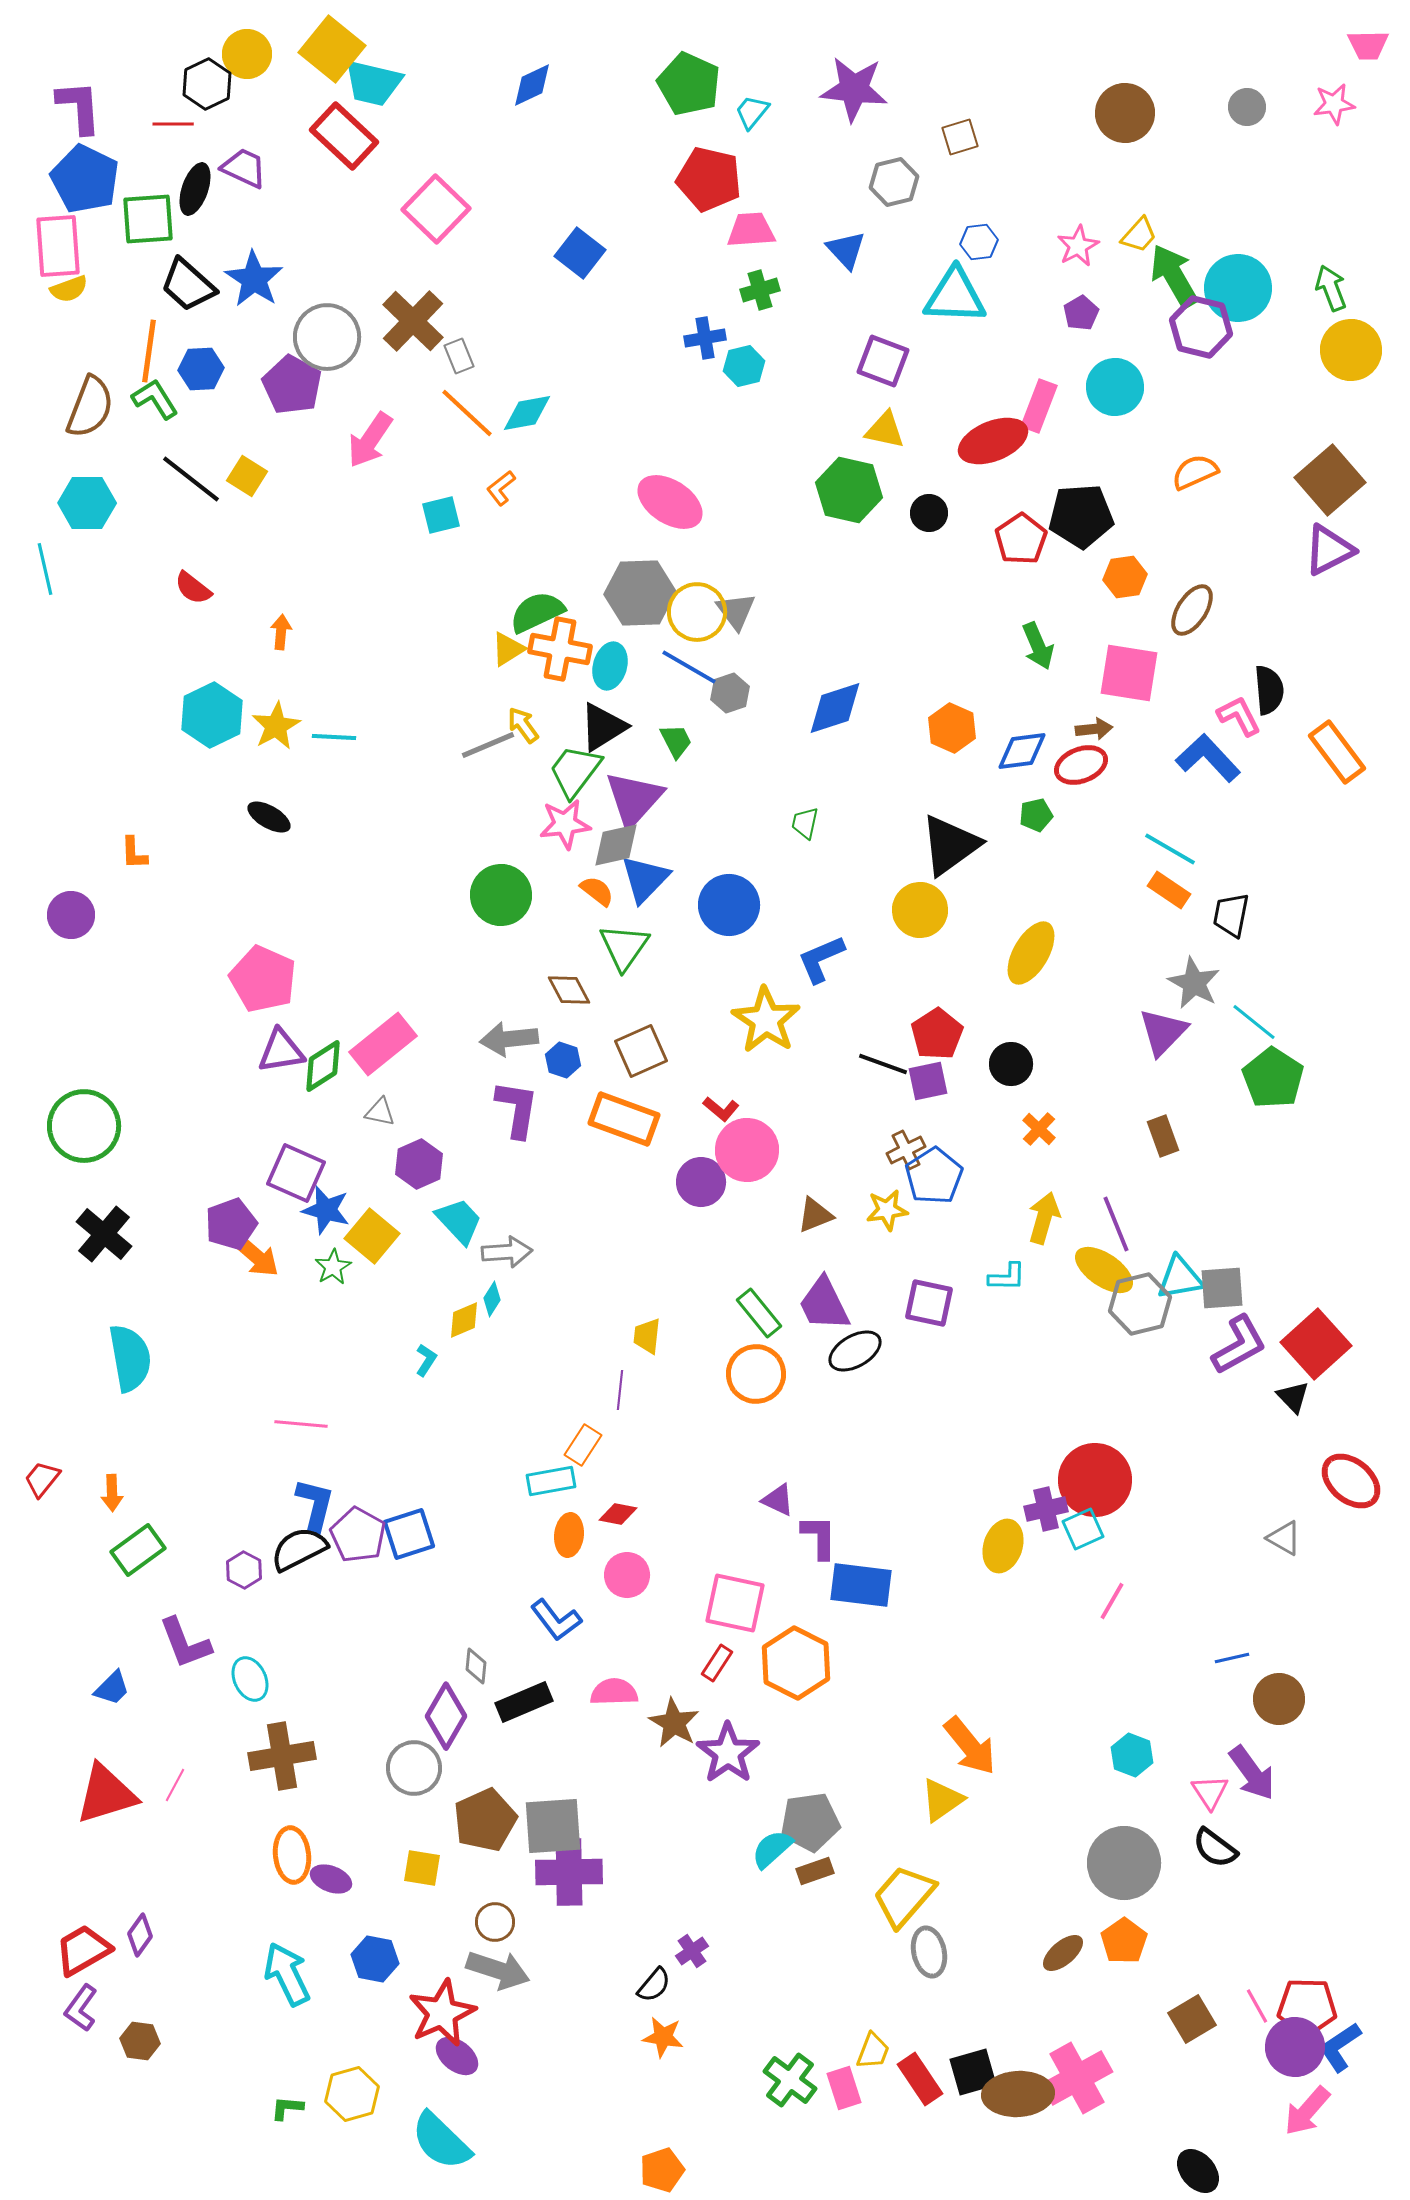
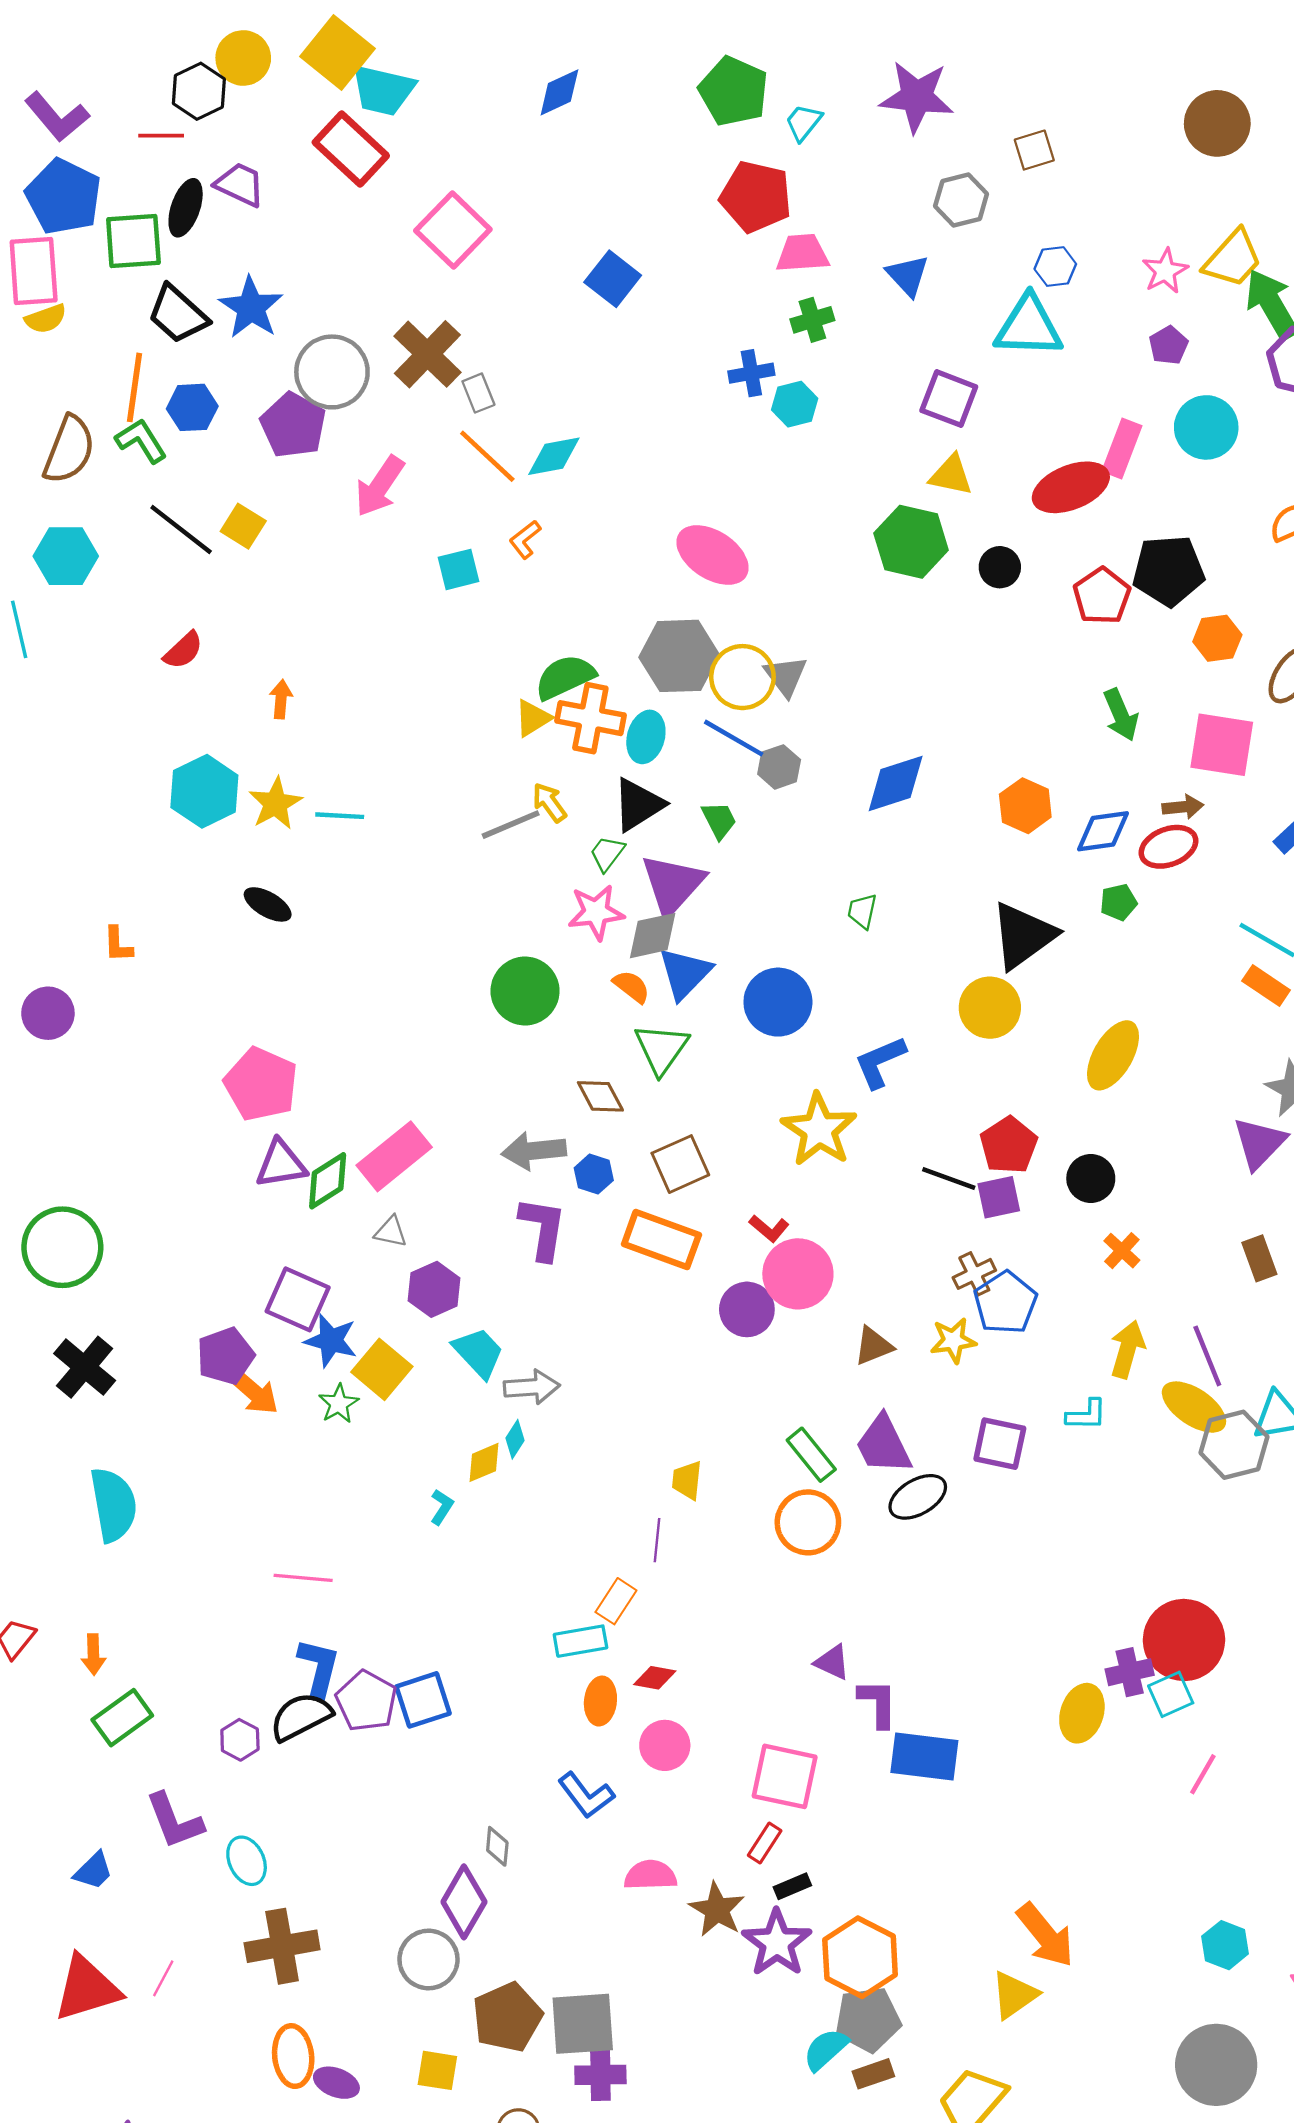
purple L-shape: (79, 107) -> (57, 117), turned 144
yellow trapezoid: (1139, 235) -> (1233, 259), size x1.5
red semicircle: (193, 588) -> (183, 650), turned -81
green trapezoid: (575, 771) -> (607, 853), size x0.6
orange hexagon: (796, 1663) -> (860, 1957), moved
black rectangle: (524, 1702) -> (792, 1886), moved, size x0.6
purple cross: (569, 1872) -> (600, 2075), size x0.7

